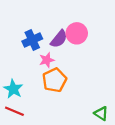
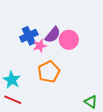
pink circle: (77, 33) -> (69, 40), moved
pink star: (47, 60) -> (40, 46), moved

